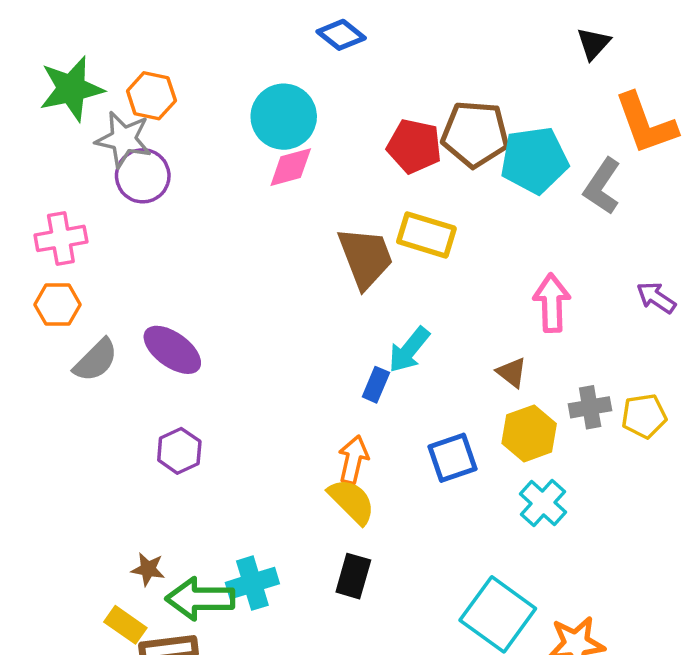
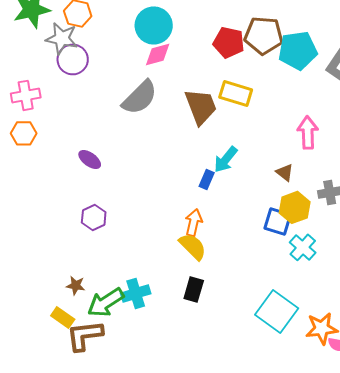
purple ellipse: (172, 350) -> (90, 159), size x0.7
gray semicircle: (96, 360) -> (140, 97), moved, size x1.4
blue square: (453, 458) -> (278, 221), moved, turned 36
green arrow: (200, 599) -> (106, 302), turned -33

